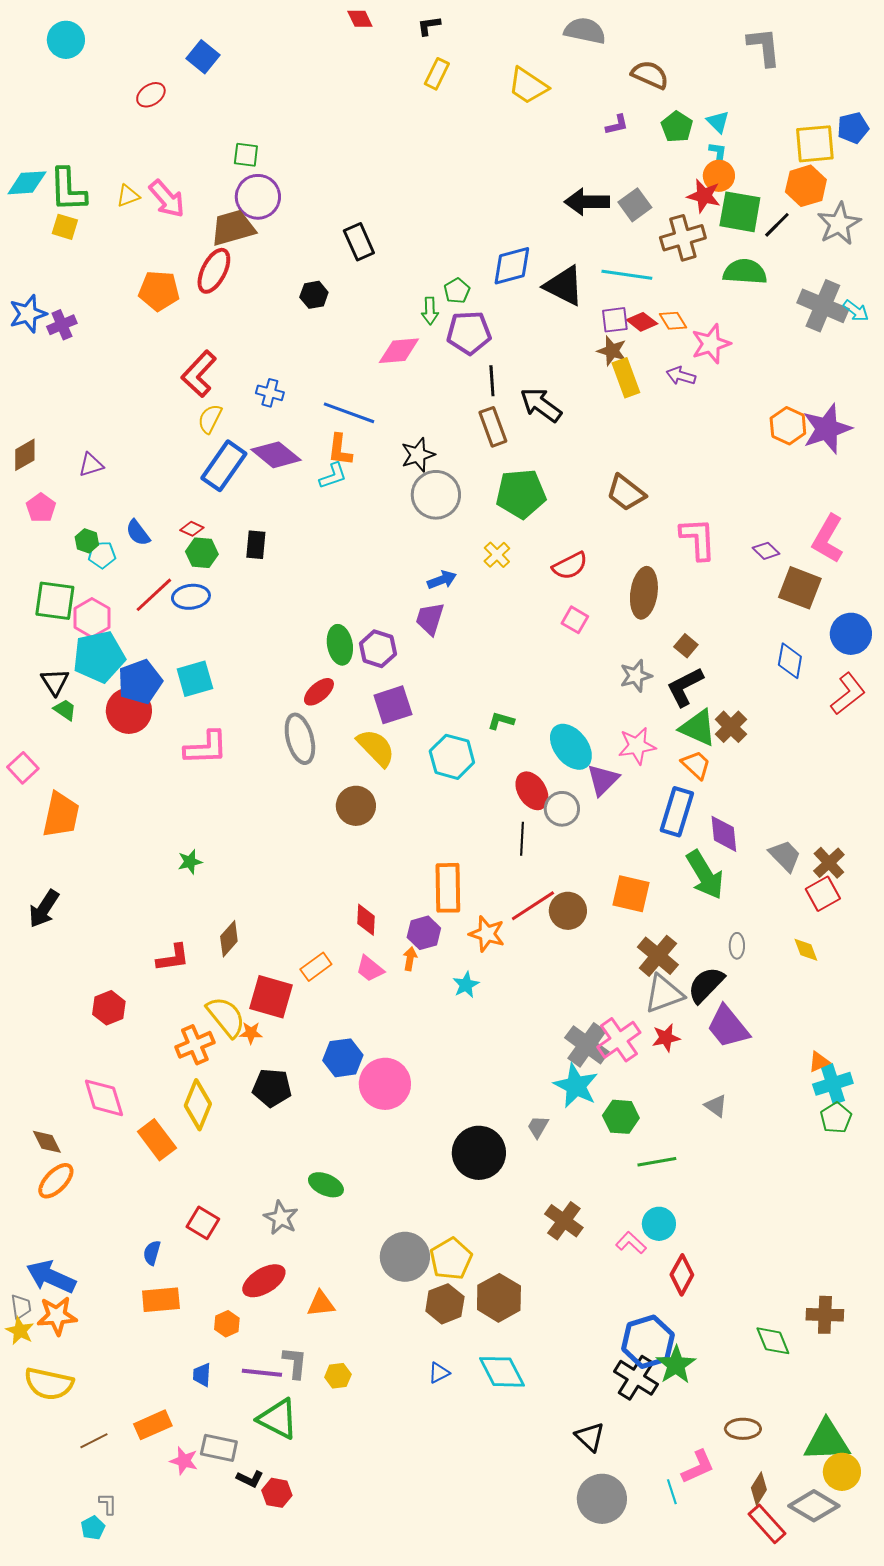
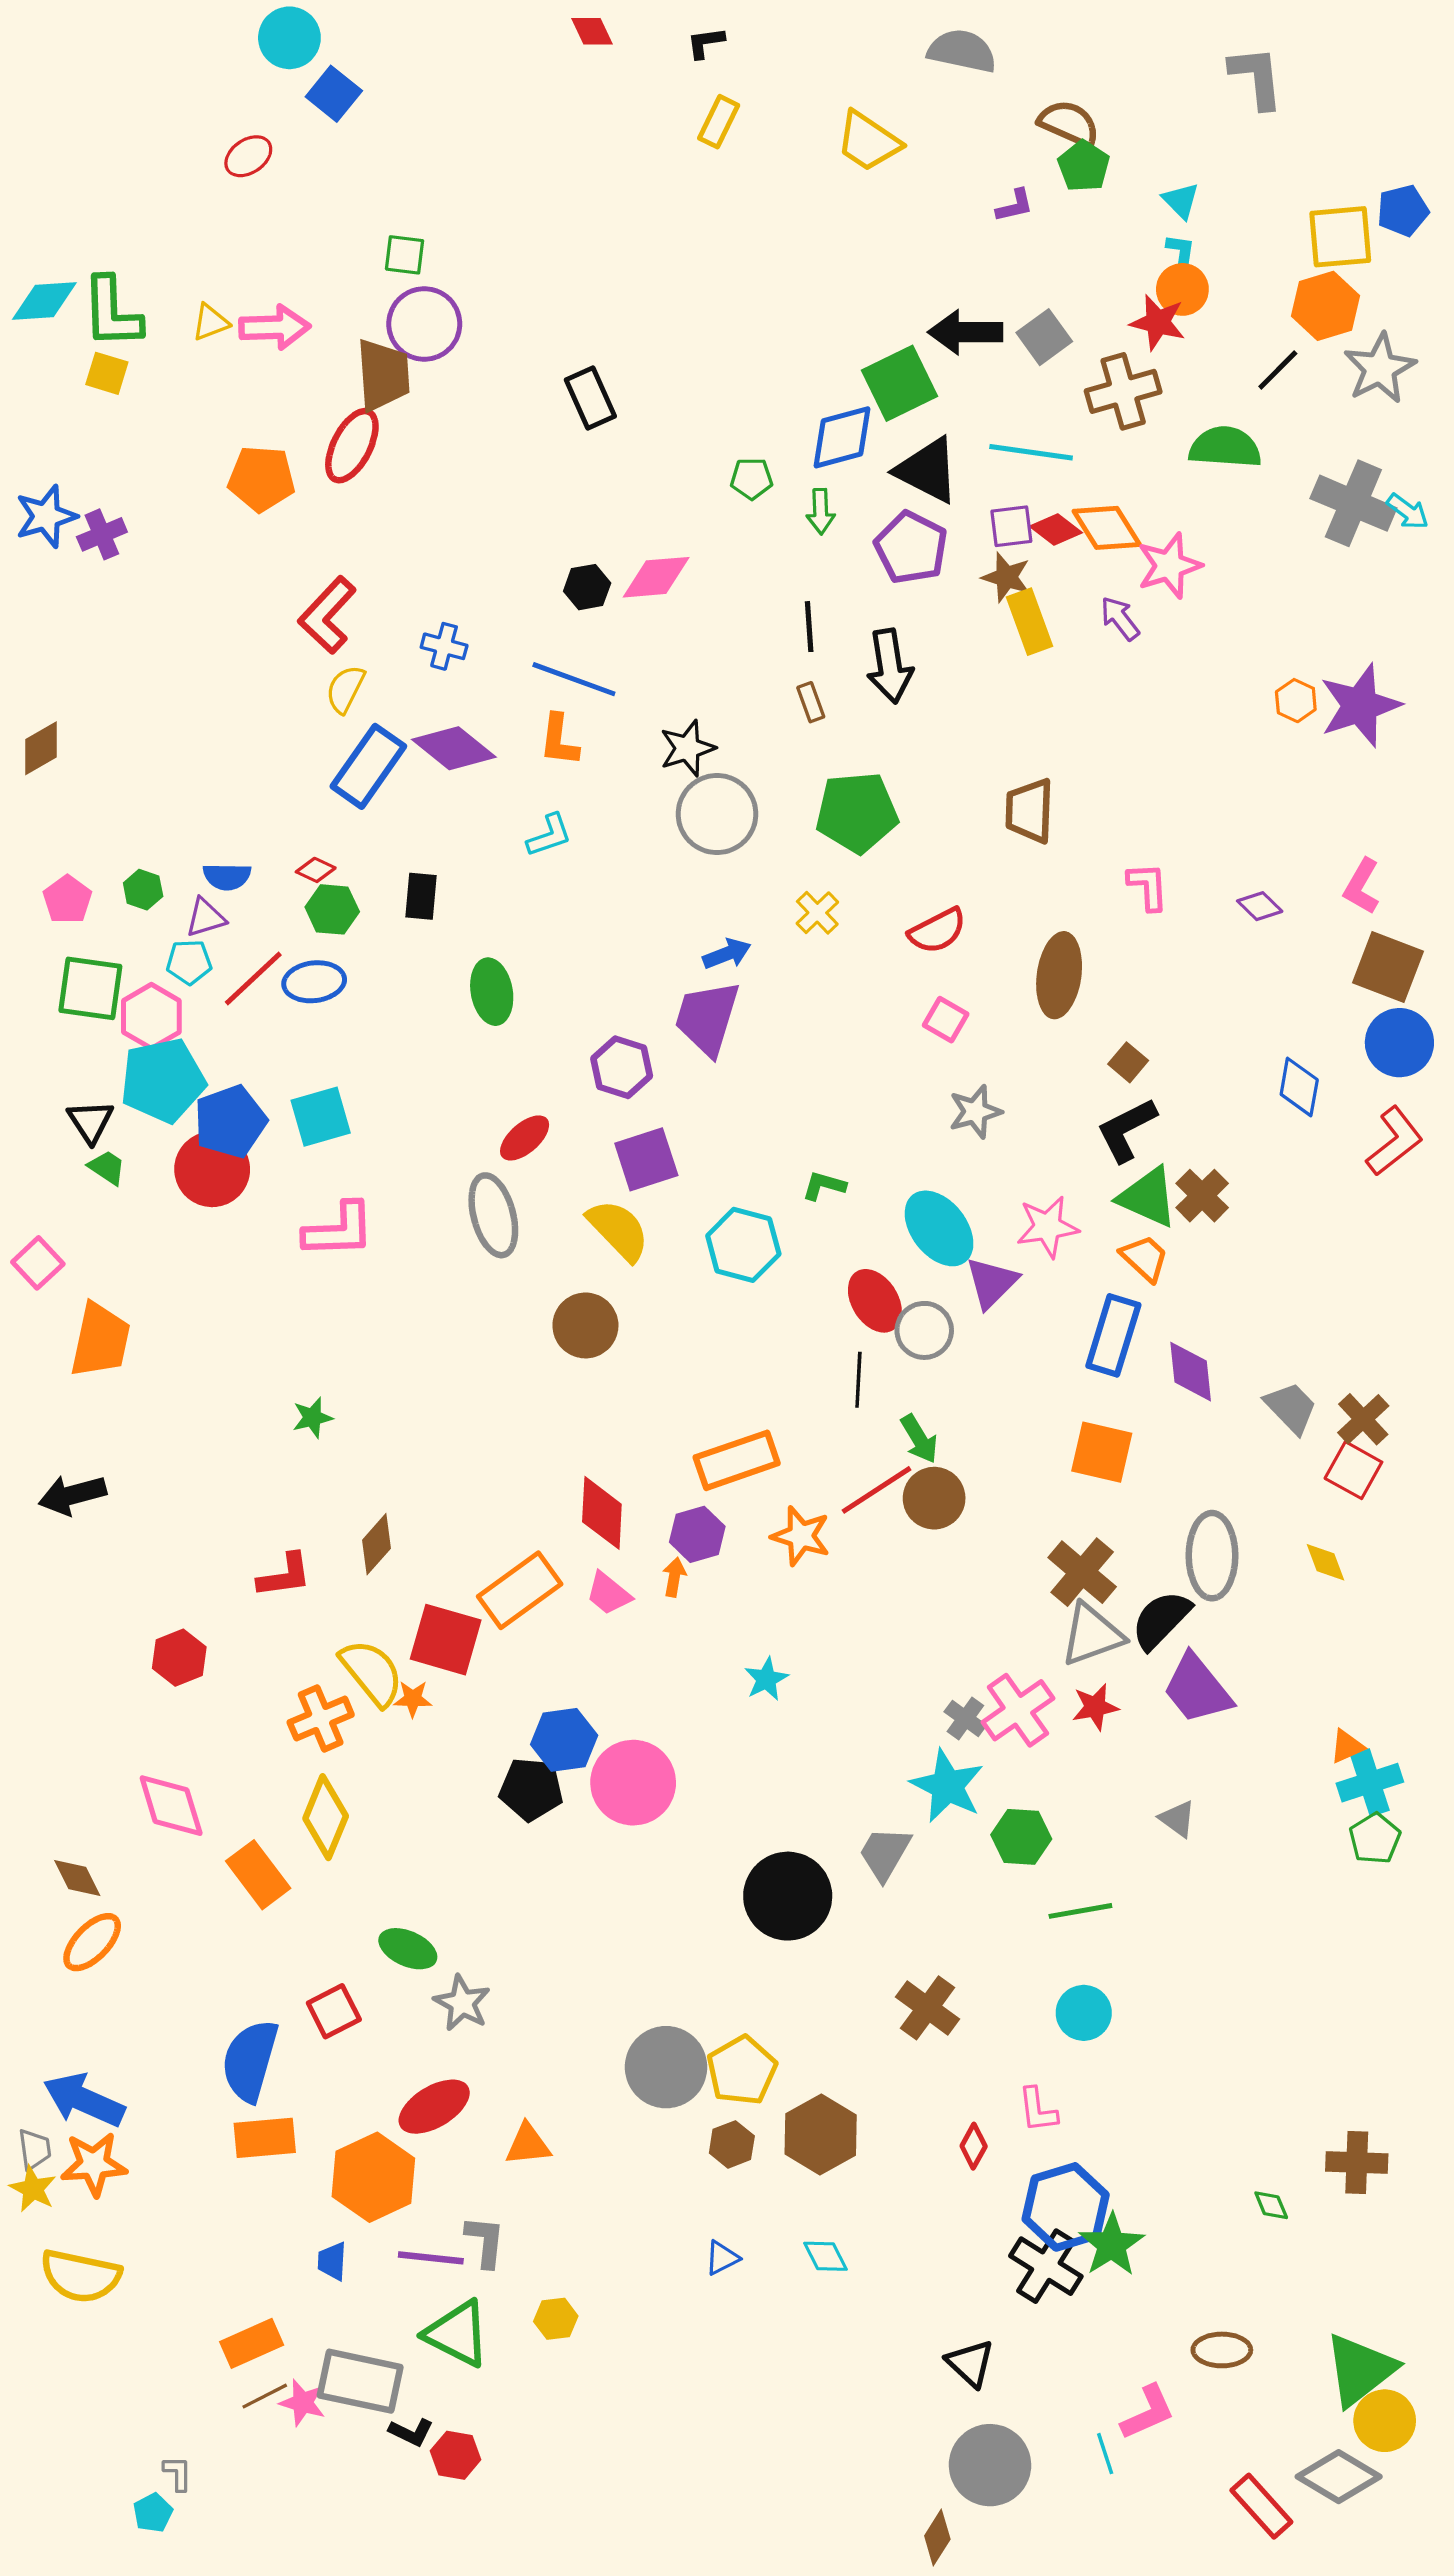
cyan circle: (66, 40) -> (289, 38), moved
green pentagon: (677, 127) -> (1084, 166), moved
pink arrow: (167, 199) -> (275, 327), turned -51
green square: (740, 212) -> (900, 383), moved, turned -36
brown trapezoid: (233, 228) -> (383, 375), turned 102
green pentagon: (457, 291) -> (752, 479), turned 30
black hexagon: (314, 295) -> (587, 587), moved
green arrow: (430, 311) -> (821, 511), moved
orange diamond: (673, 321) -> (1107, 528), size x1.5
purple pentagon: (469, 333) -> (911, 548), moved, turned 30
purple arrow: (681, 376) -> (1120, 618), turned 36
black arrow: (541, 405) -> (890, 666), turned -135
orange hexagon: (788, 426) -> (1296, 701), size x0.7
brown rectangle: (493, 427) -> (811, 702), size x0.6
purple triangle: (91, 465) -> (206, 918), moved
cyan L-shape: (333, 476) -> (549, 835), moved
brown trapezoid: (626, 493) -> (1029, 811), turned 54
pink pentagon: (41, 508) -> (67, 900), moved
blue semicircle: (138, 533) -> (227, 877), turned -52
pink L-shape: (698, 539) -> (1148, 886), size x0.7
pink L-shape: (828, 539) -> (1362, 886), size x0.7
cyan pentagon: (102, 555) -> (189, 962), moved
brown square: (800, 588) -> (1388, 967), moved
purple trapezoid: (430, 619) -> (707, 1018), size x1.4
green ellipse: (340, 645) -> (492, 992), moved
gray star: (636, 676) -> (975, 1112), moved
green arrow: (705, 875) -> (919, 1439), moved, size x0.6
orange rectangle: (448, 888) -> (737, 1460), turned 72
orange square: (631, 894) -> (1102, 1452), moved
red square: (823, 894) -> (1353, 1470), turned -32
black arrow: (44, 909) -> (72, 1495), turned 42
red diamond: (366, 920) -> (602, 1513), size x1.4
gray ellipse: (737, 946) -> (1212, 1556), size x2.0
orange rectangle: (316, 967) -> (520, 1590), size x1.6
cyan star: (466, 985) -> (766, 1679), moved
gray cross: (587, 1045) -> (965, 1718), size x0.6
black pentagon: (272, 1088) -> (531, 1789), moved
gray trapezoid: (538, 1127) -> (885, 1853), size x1.5
green ellipse: (326, 1185) -> (408, 1949), moved
red square: (203, 1223) -> (334, 2011), turned 32
pink L-shape: (631, 1243) -> (1038, 2110), moved, turned -140
blue semicircle: (152, 1253) -> (250, 2061), size x2.0
red diamond: (682, 1275) -> (974, 2146), moved, size x0.7
brown hexagon: (445, 1304) -> (732, 2144), size x0.7
orange hexagon: (227, 1324) -> (373, 2177), size x2.0
green diamond: (773, 1341) -> (1271, 2205), size x0.6
cyan diamond: (502, 1372) -> (826, 2256), size x0.6
yellow hexagon: (338, 1376) -> (556, 2319), moved
brown line: (94, 1441) -> (265, 2396), moved
green triangle: (827, 1441) -> (1360, 2370), turned -36
gray rectangle: (219, 1448) -> (360, 2381), size x1.4
brown diamond: (759, 1489) -> (937, 2537), moved

